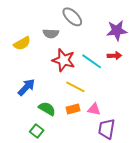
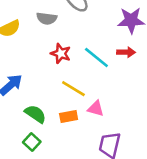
red star: (64, 60) -> (61, 54), size x0.7
pink triangle: (94, 109) -> (96, 109), moved
green square: (37, 131) -> (32, 142), moved

